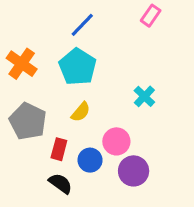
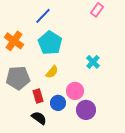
blue line: (82, 25) -> (43, 16), moved
gray pentagon: (28, 121) -> (18, 78), turned -30
red rectangle: (59, 149) -> (38, 96), turned -32

